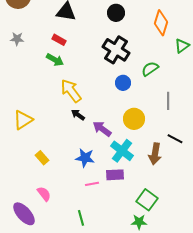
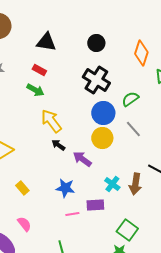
blue circle: (123, 83) -> (103, 113), size x1.5
gray line: (168, 101) -> (133, 129), moved, turned -42
yellow circle: (134, 119) -> (102, 138), moved
cyan cross: (122, 151) -> (112, 184), moved, size x0.7

